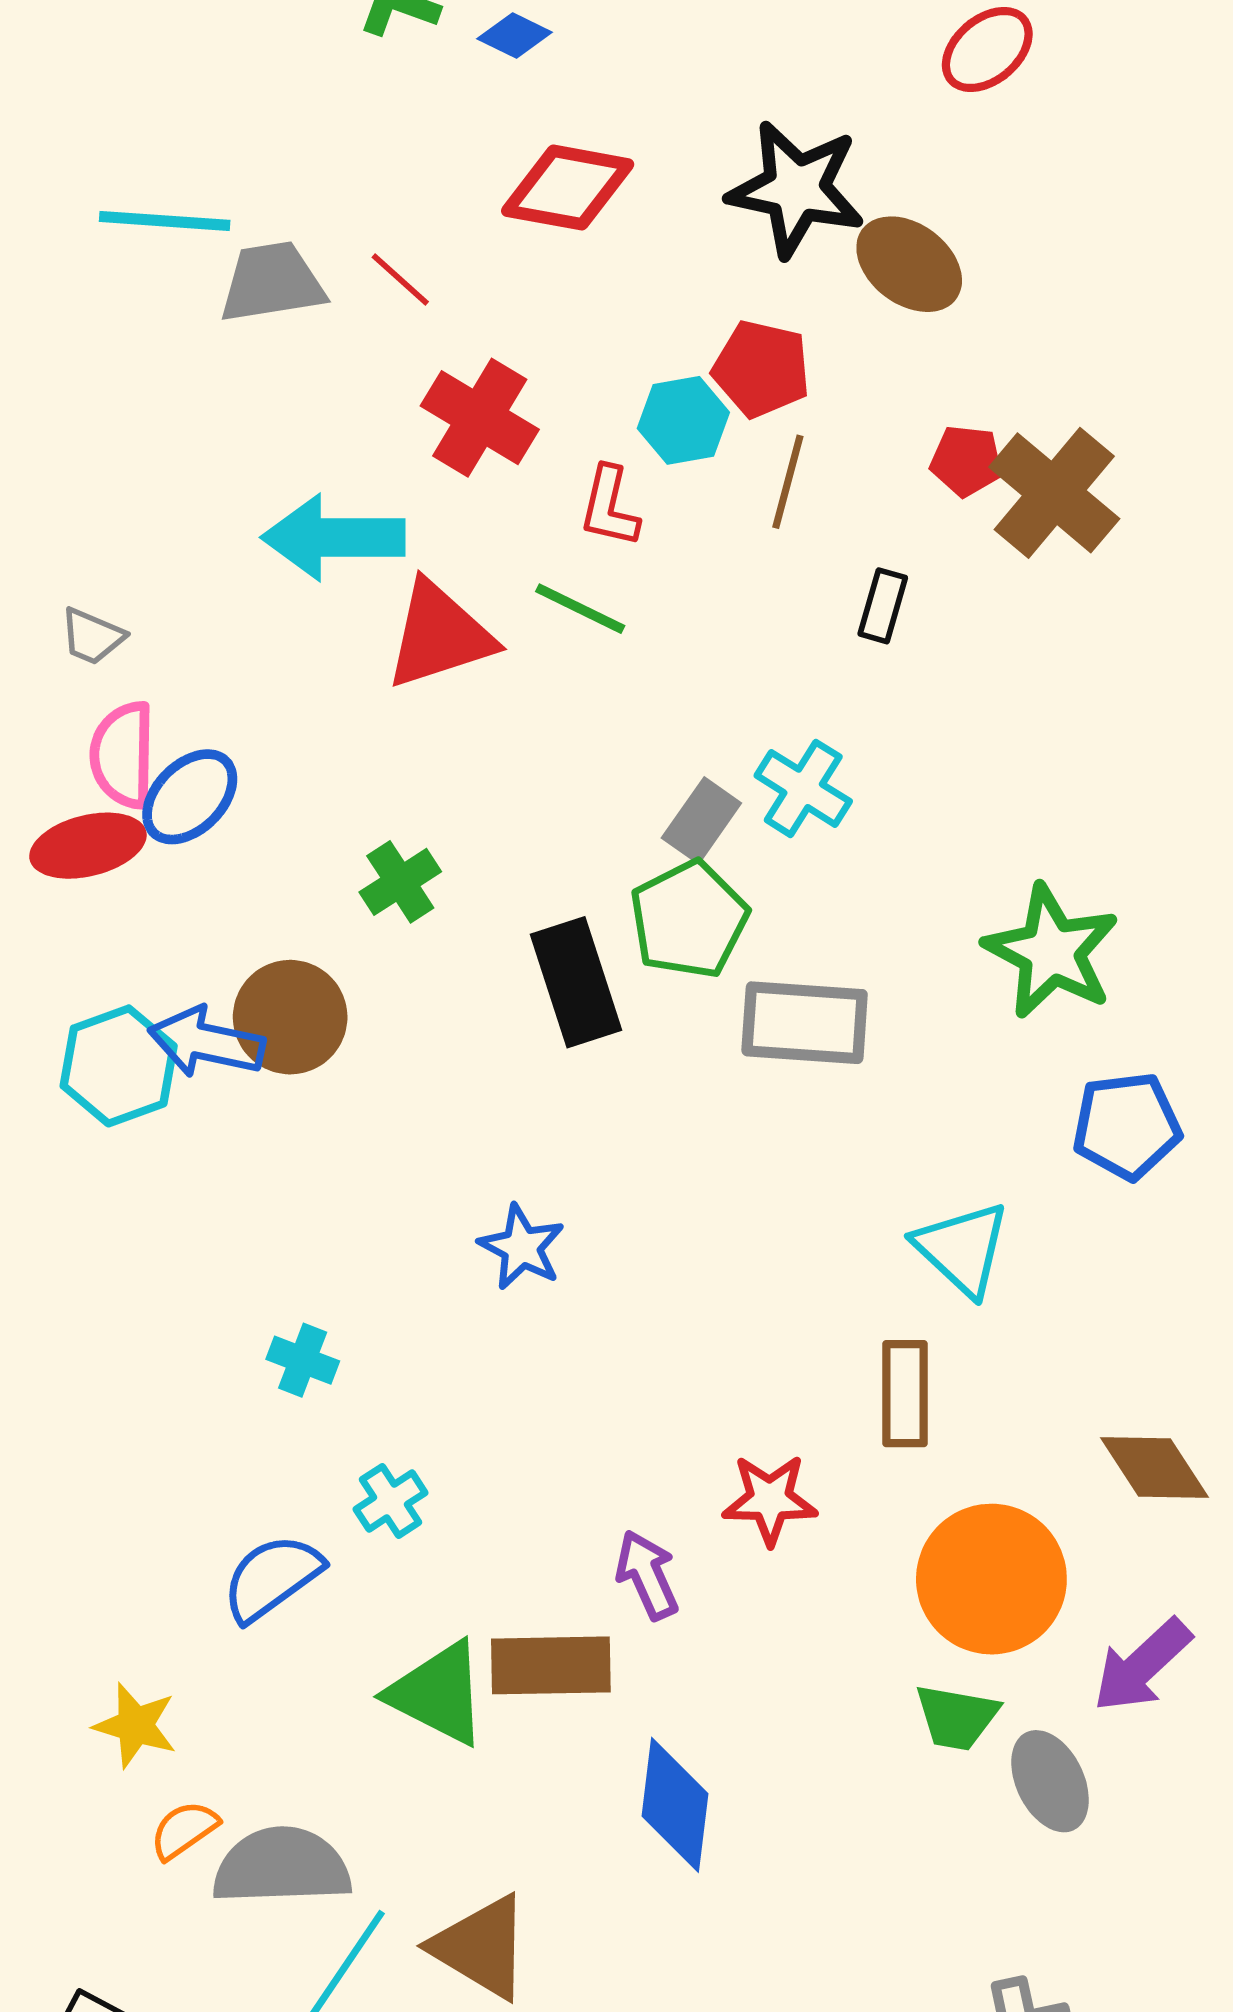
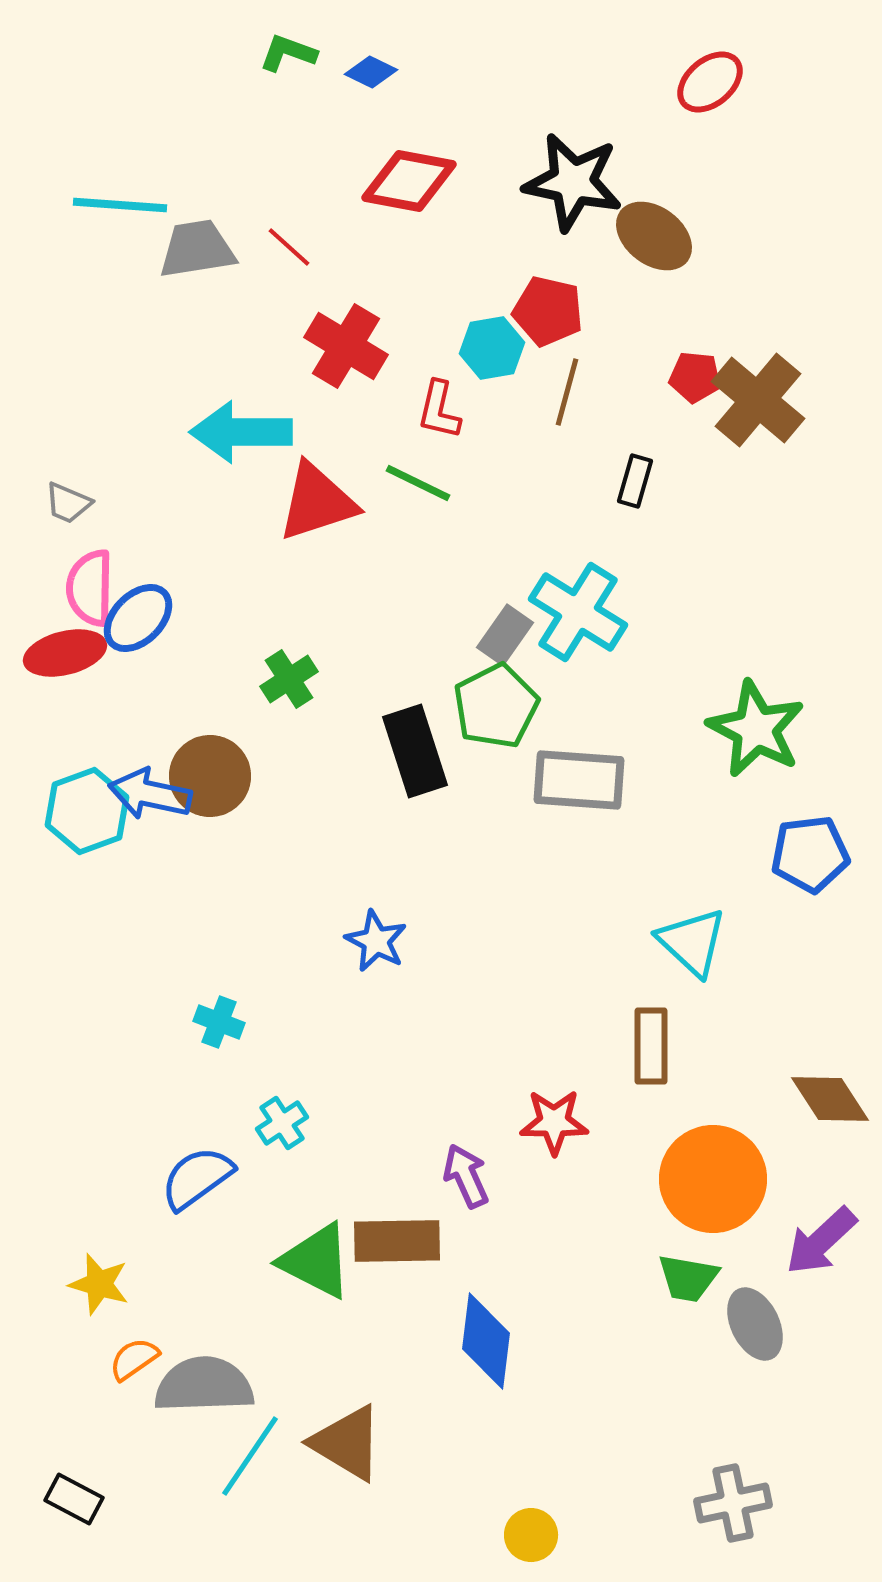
cyan cross: (803, 788) -> (578, 612), size x1.4

